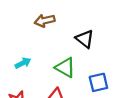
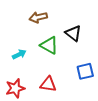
green triangle: (65, 68) -> (49, 45), moved

